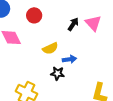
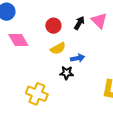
red circle: (34, 15) -> (53, 26), moved

